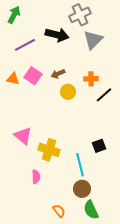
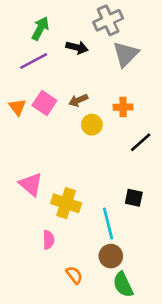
green arrow: (14, 15) -> (40, 28), moved
black arrow: (57, 35) -> (77, 47), size x0.7
orange triangle: (13, 79) -> (17, 107), turned 40
black line: (104, 95) -> (141, 142), moved
black square: (99, 146) -> (134, 198), turned 32
orange semicircle: (59, 211) -> (74, 275), moved

